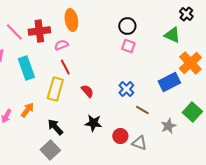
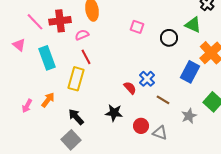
black circle: (127, 26) -> (169, 38), moved
pink square: (128, 46) -> (137, 27), moved
blue rectangle: (169, 82) -> (190, 72), turned -35
red semicircle: (87, 91) -> (130, 88), moved

